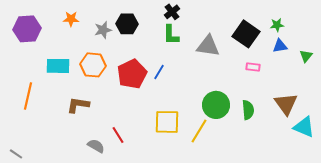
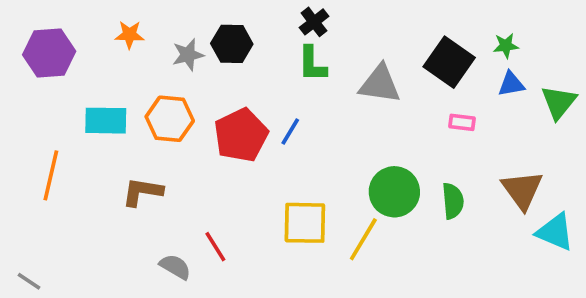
green triangle: (306, 56) -> (559, 102), size x1.5

